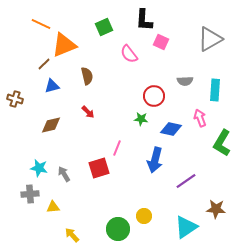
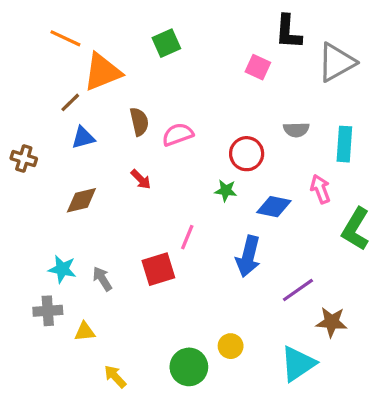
black L-shape: (144, 20) -> (288, 32), moved
pink semicircle: (129, 54) -> (178, 134), moved, turned 108
brown star: (216, 209) -> (332, 322), moved

